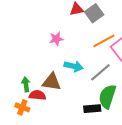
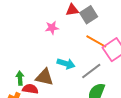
pink star: (56, 39) -> (52, 28), moved
orange line: (104, 41) -> (96, 41), turned 55

